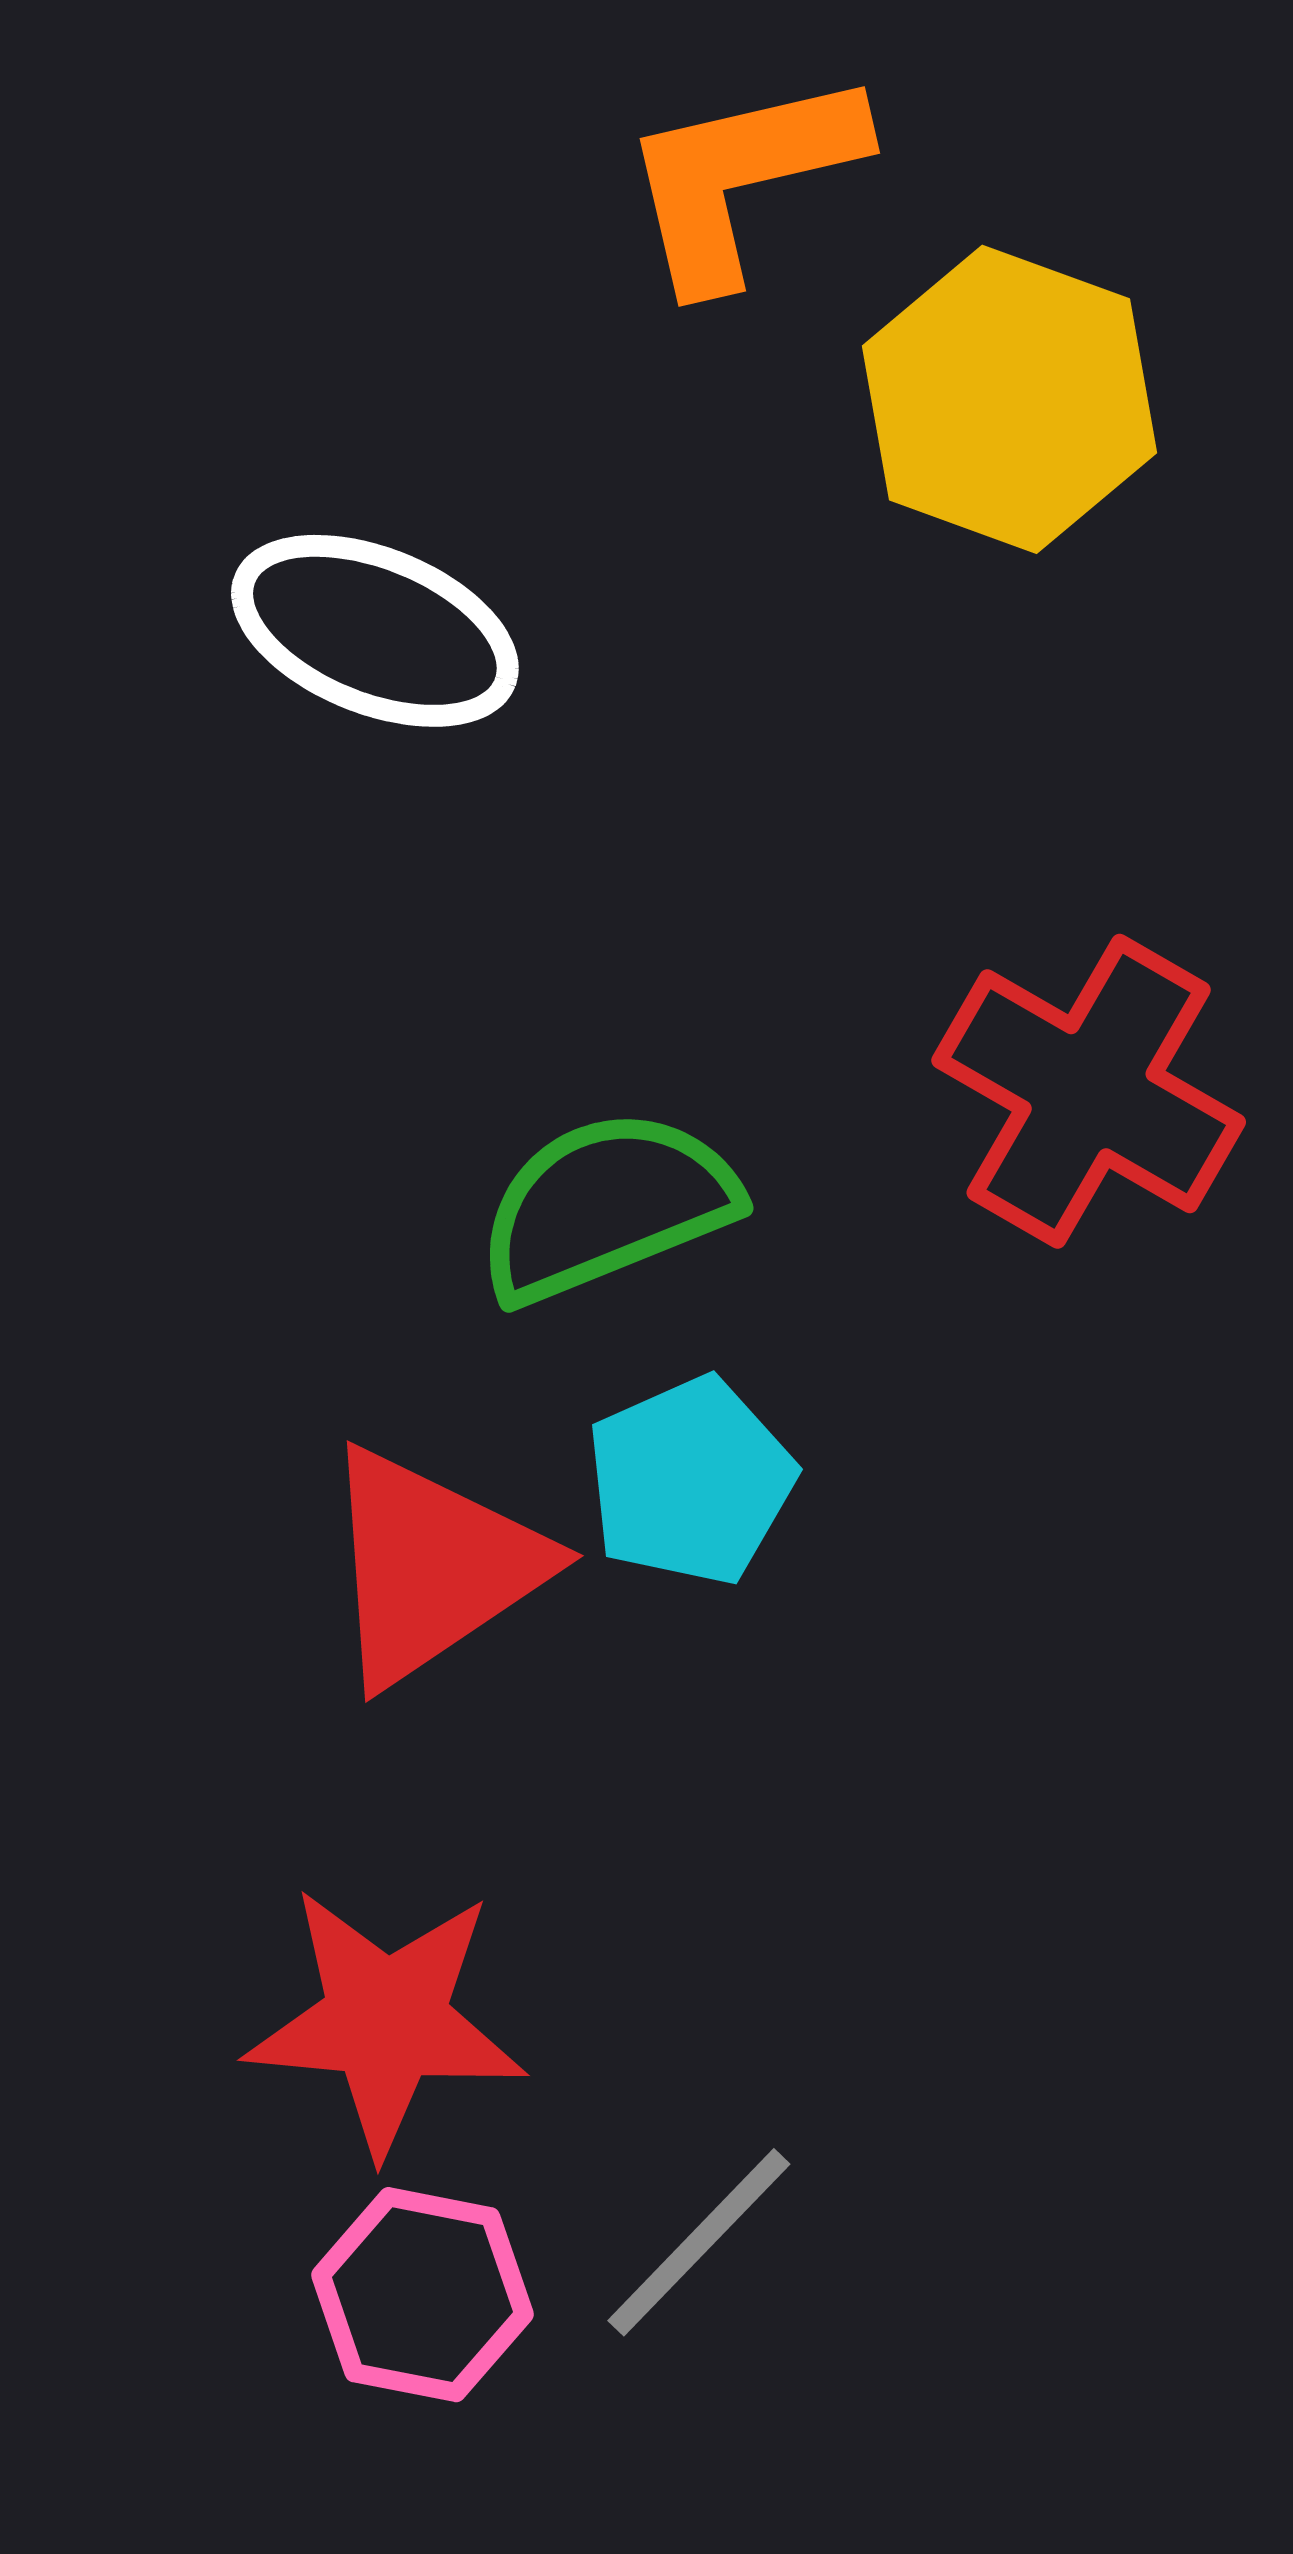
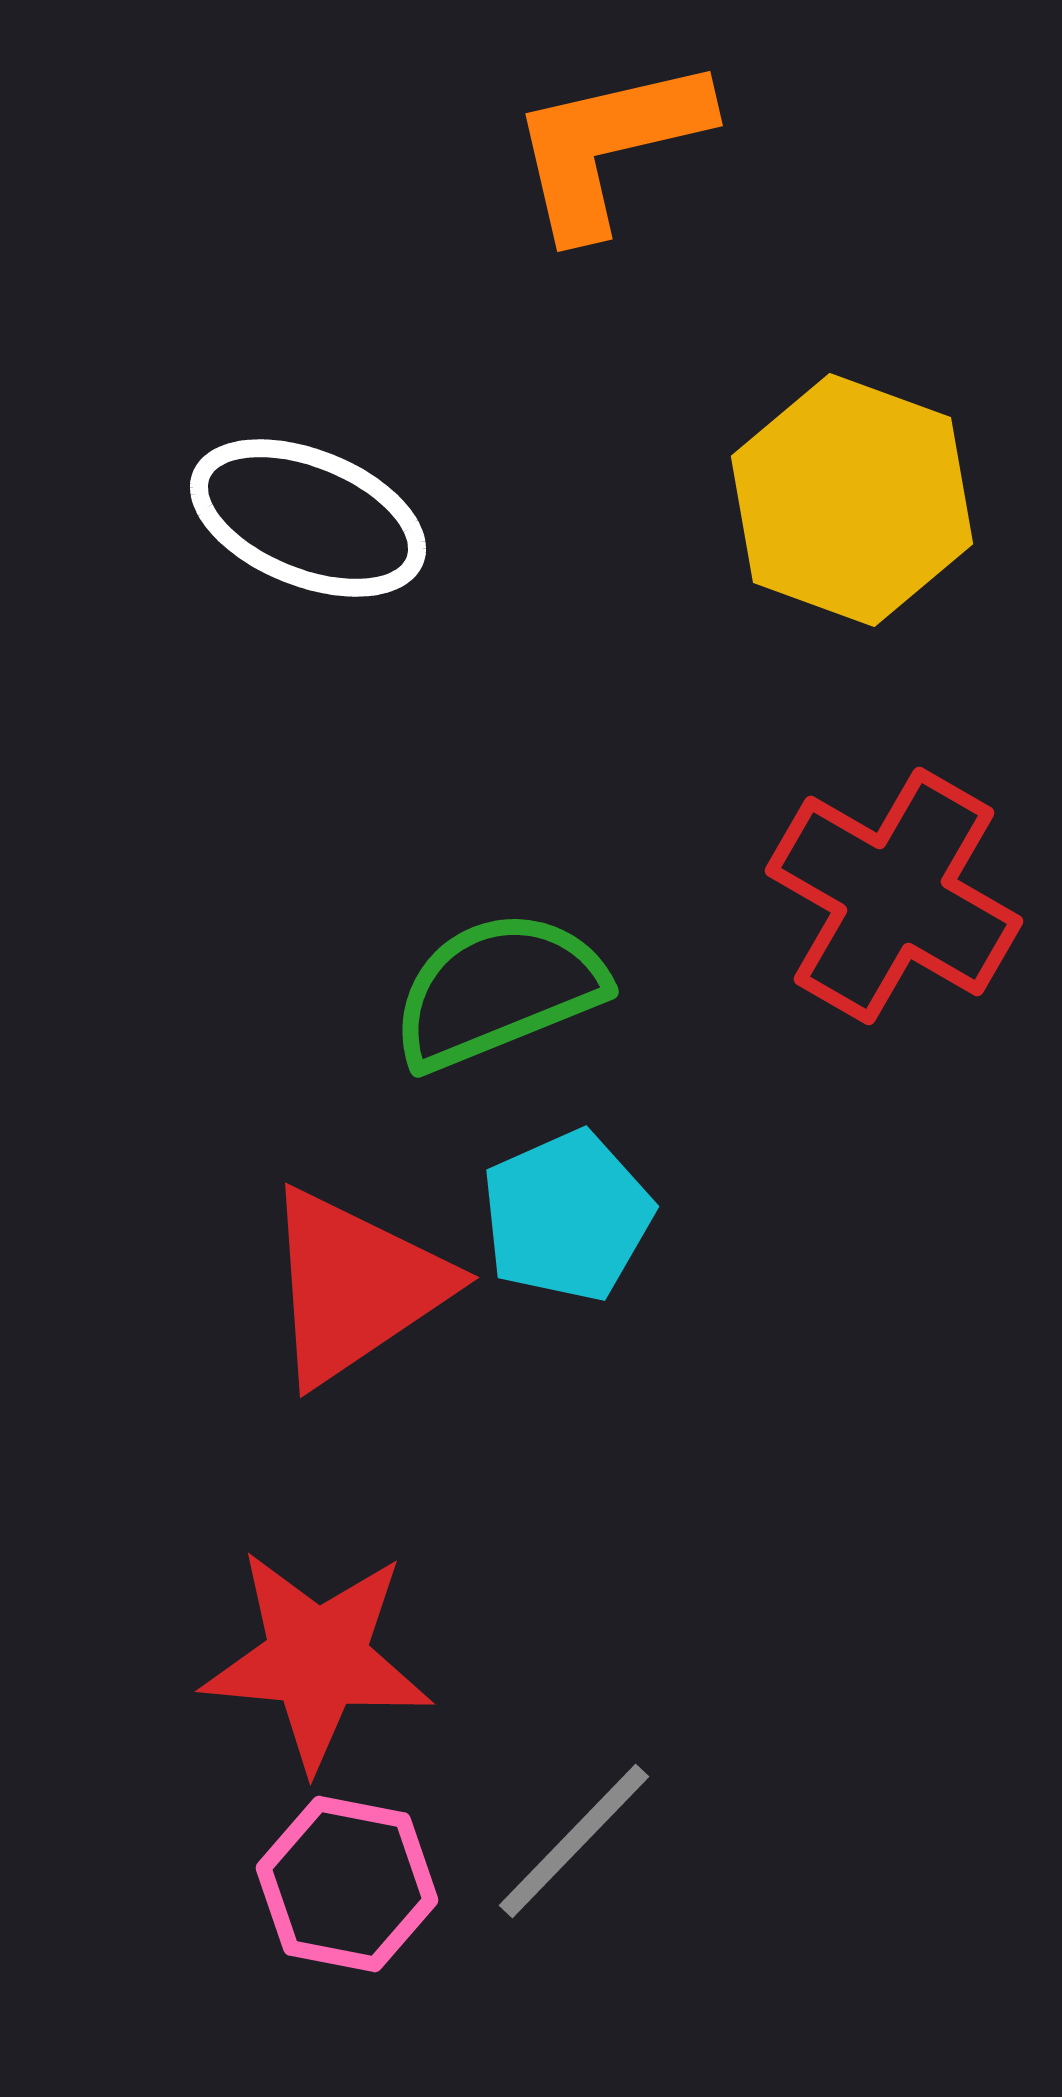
yellow hexagon: (1009, 399) -> (852, 500), moved

